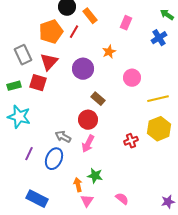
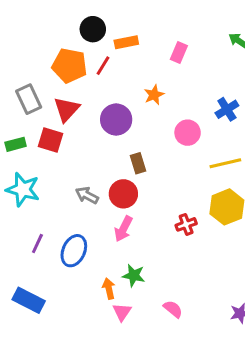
orange rectangle: (90, 16) -> (126, 42), turned -63
orange pentagon: (51, 32) -> (69, 66), turned 30
blue cross: (159, 38) -> (227, 109), moved
brown rectangle: (98, 99) -> (138, 163), turned 32
gray arrow: (63, 137) -> (87, 195), moved
blue rectangle: (37, 199) -> (29, 300), moved

